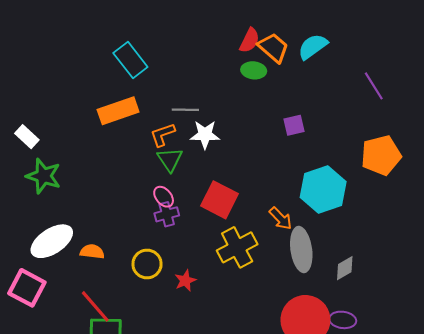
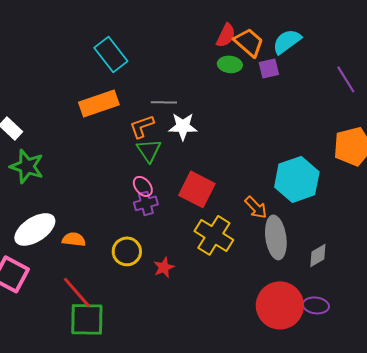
purple square: (294, 125) -> (269, 68), moved
yellow cross: (237, 247) -> (214, 235), turned -30

